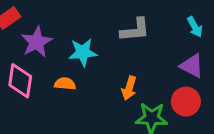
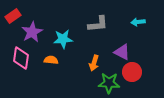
cyan arrow: (195, 27) -> (138, 22), turned 112
purple triangle: (192, 66) -> (122, 52), moved

